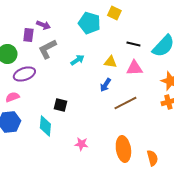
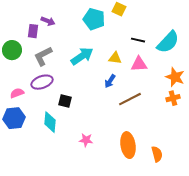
gray L-shape: (47, 49) -> (43, 56), moved
cyan arrow: (77, 60) -> (82, 56), size x1.6
purple ellipse: (24, 74) -> (42, 82), moved

